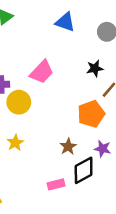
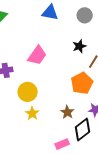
yellow circle: (19, 102) -> (28, 92), moved
yellow star: (15, 143) -> (32, 113), moved

